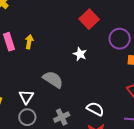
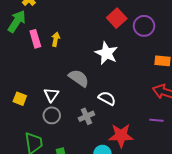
purple circle: (120, 39) -> (144, 26), moved
white star: (80, 54) -> (107, 53), size x1.6
white semicircle: (95, 109) -> (107, 98), moved

